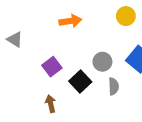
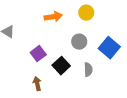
yellow circle: (126, 16) -> (86, 13), moved
gray circle: (102, 62) -> (79, 42), moved

